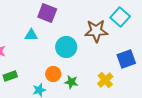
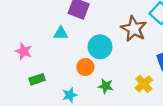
brown star: (96, 31) -> (134, 29), turned 30
orange circle: (53, 74) -> (85, 67), moved

